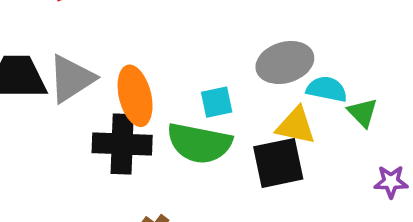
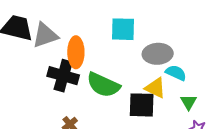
cyan square: (217, 102) -> (123, 29), moved, size x1.5
green triangle: (363, 112) -> (189, 102), moved

